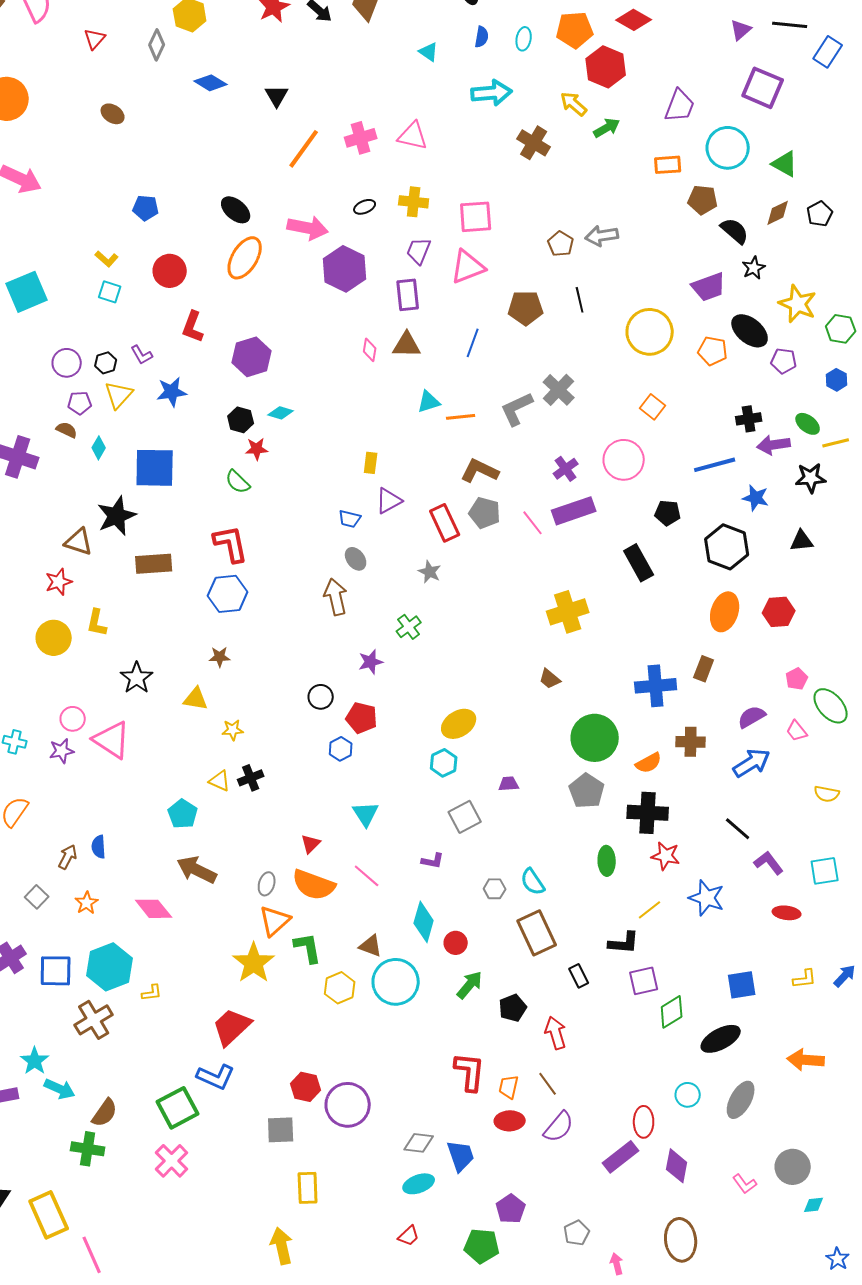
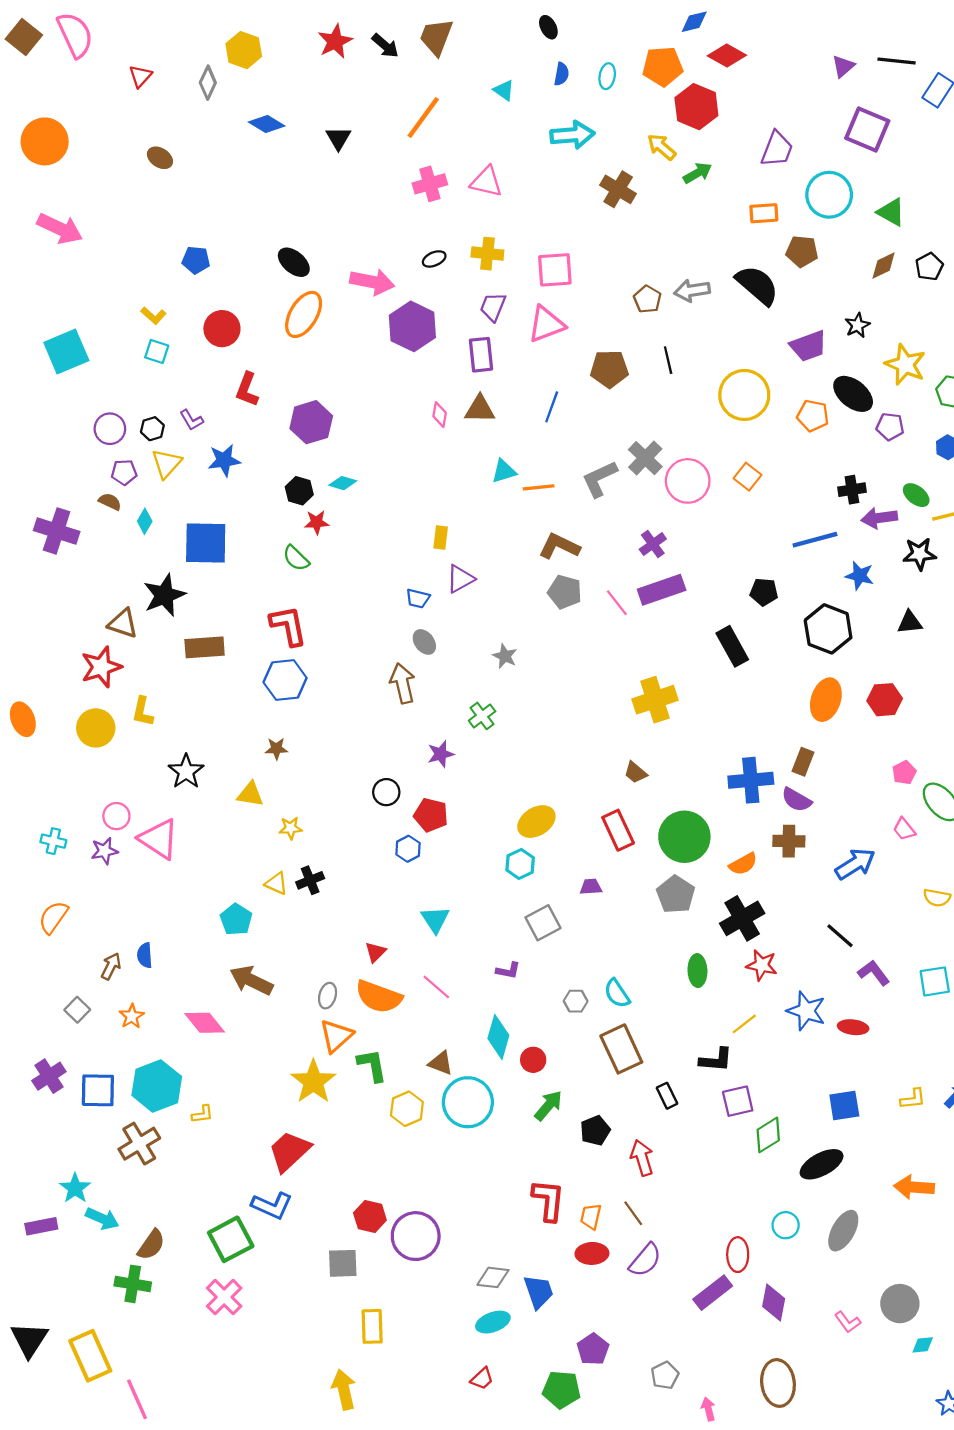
orange line: (304, 149) -> (423, 118), moved
black semicircle: (735, 231) -> (757, 285), moved, size x1.4
pink circle: (624, 460) -> (688, 481), moved
red rectangle: (445, 523) -> (618, 830), moved
red star: (59, 582) -> (101, 667), size x1.4
purple semicircle: (752, 717) -> (796, 800), moved, turned -120
black cross: (648, 813) -> (742, 918), turned -33
red ellipse: (787, 913) -> (853, 1027), moved

